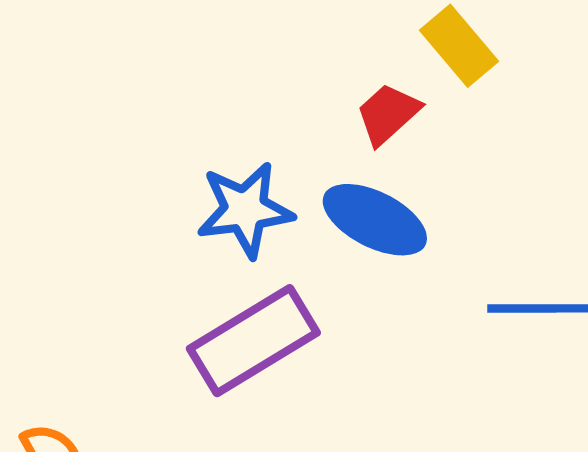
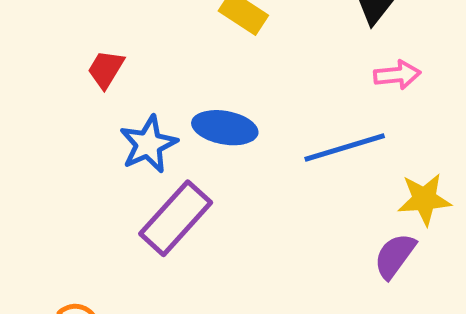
red trapezoid: (388, 114) -> (106, 69), moved

